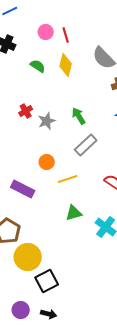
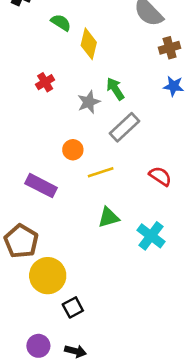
yellow diamond: (66, 65) -> (89, 44), moved
gray star: (47, 121) -> (89, 102), moved
black square: (47, 281) -> (73, 307), size x0.7

